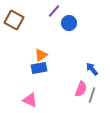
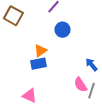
blue circle: (69, 23) -> (62, 30), moved
pink semicircle: (81, 89) -> (80, 85), turned 126

